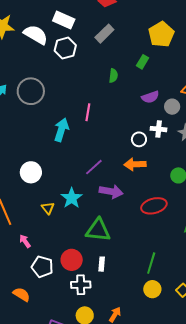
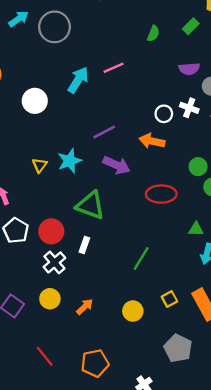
pink line: (88, 112) -> (114, 68), turned 42
white circle: (31, 172) -> (35, 101), moved
white cross: (81, 285) -> (54, 262), turned 36
yellow circle: (152, 289) -> (133, 311), moved

